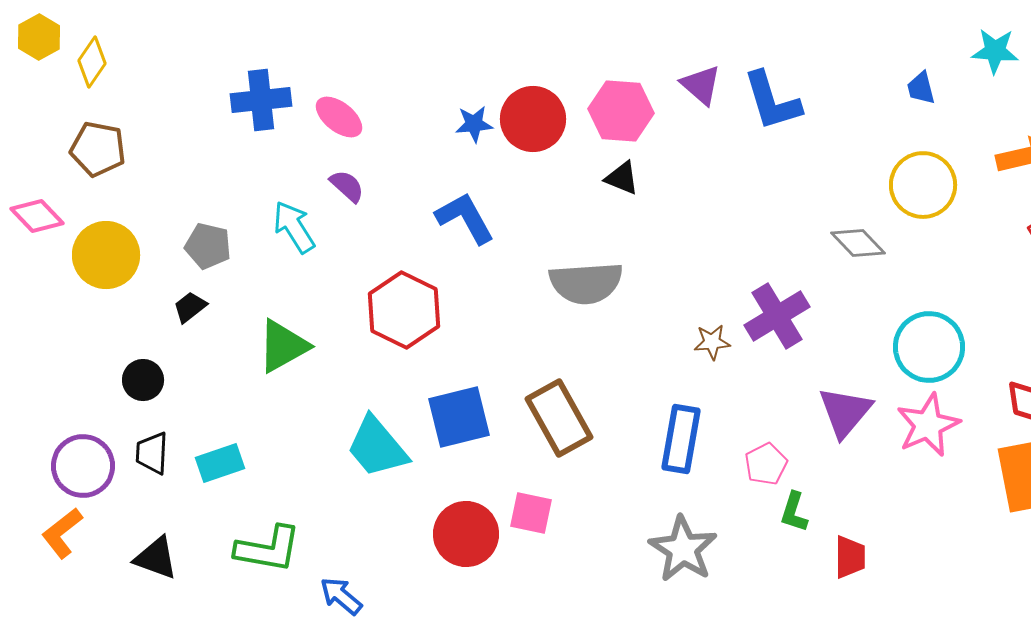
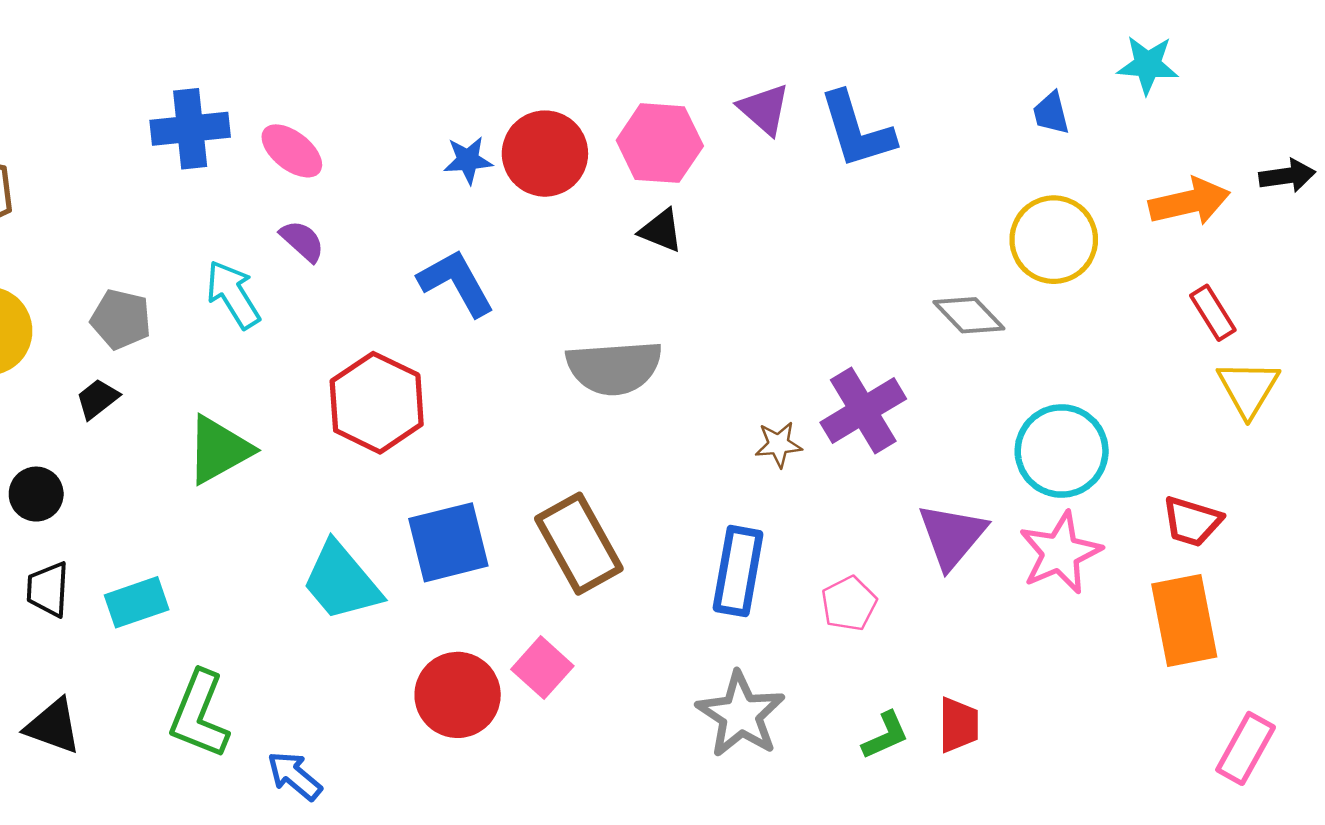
green L-shape: (794, 512) -> (885, 735), moved, turned -132
pink square: (531, 513) -> (542, 668), turned 30
green L-shape: (268, 549) -> (199, 715), turned 102

